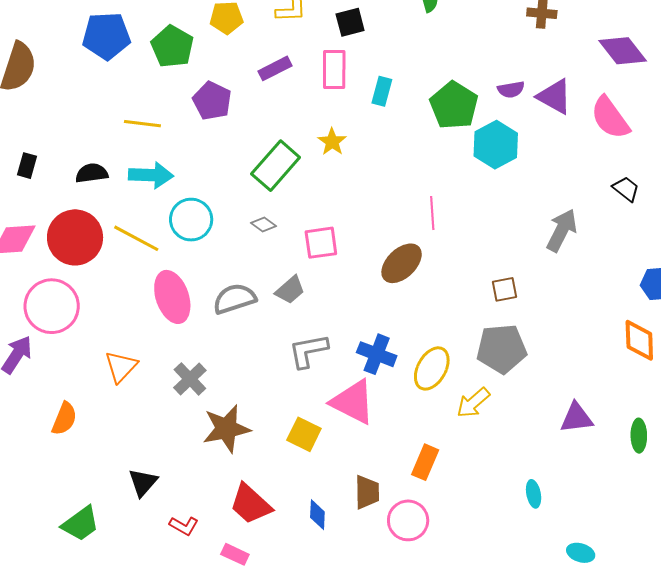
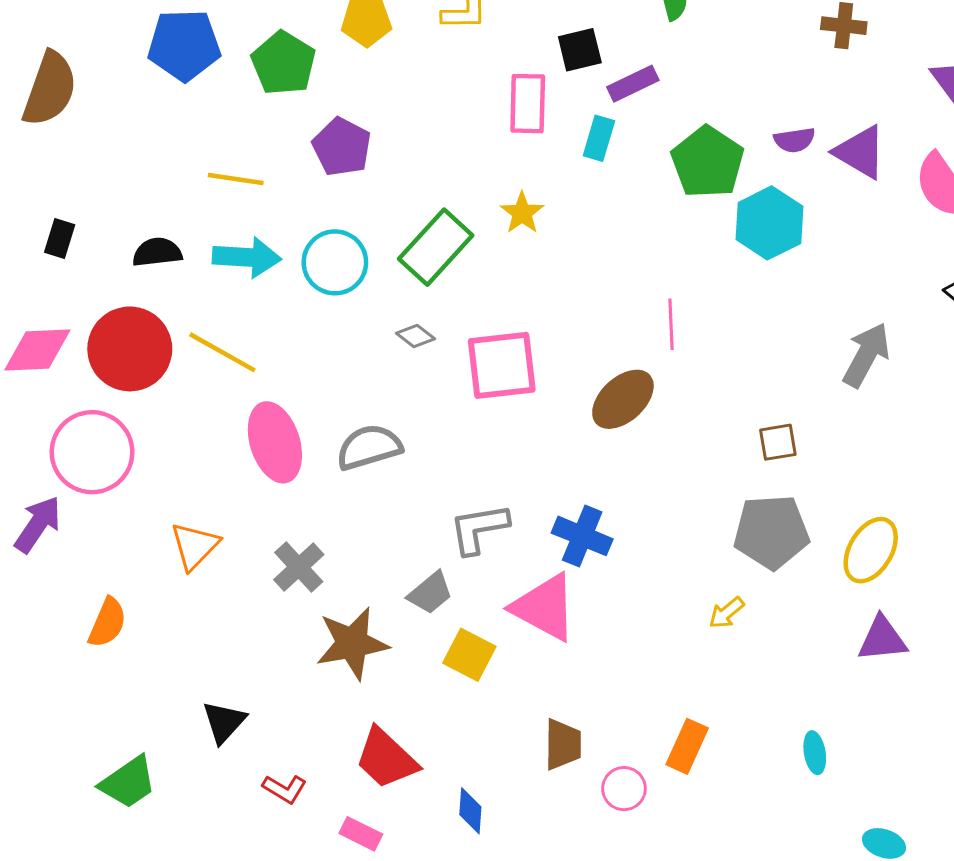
black square: (350, 22) -> (580, 50), moved
purple rectangle: (275, 68) -> (633, 84), moved
cyan circle: (191, 220) -> (335, 262), moved
pink square: (321, 243) -> (502, 365), size x1.4
gray trapezoid: (290, 290) -> (430, 593), moved
yellow ellipse: (432, 368) -> (871, 550), moved
yellow arrow: (473, 403) -> (727, 613), size x0.7
orange rectangle: (425, 462) -> (687, 746), moved
blue diamond: (317, 515) -> (470, 811), moved
pink circle: (408, 520) -> (624, 789), size x0.7

